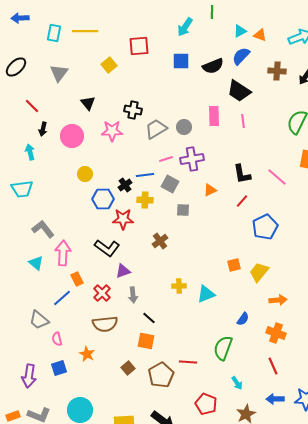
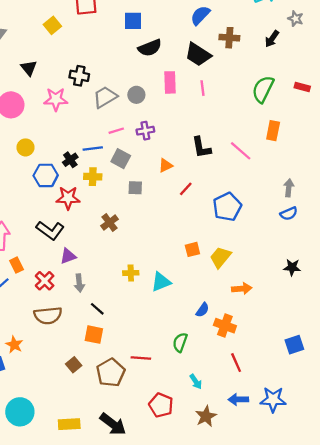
black semicircle: (213, 66) -> (150, 48), moved
brown cross: (277, 71) -> (229, 38), moved
purple cross: (192, 159) -> (145, 131), size x0.7
red line: (242, 201) -> (186, 189), moved
orange cross: (276, 333) -> (225, 326), moved
green semicircle: (223, 348) -> (180, 342), size x0.7
orange star: (87, 354) -> (14, 345), moved

